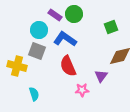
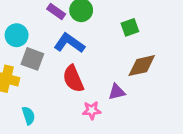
cyan circle: (39, 30) -> (17, 35), moved
purple triangle: (101, 76) -> (117, 92), turned 40

